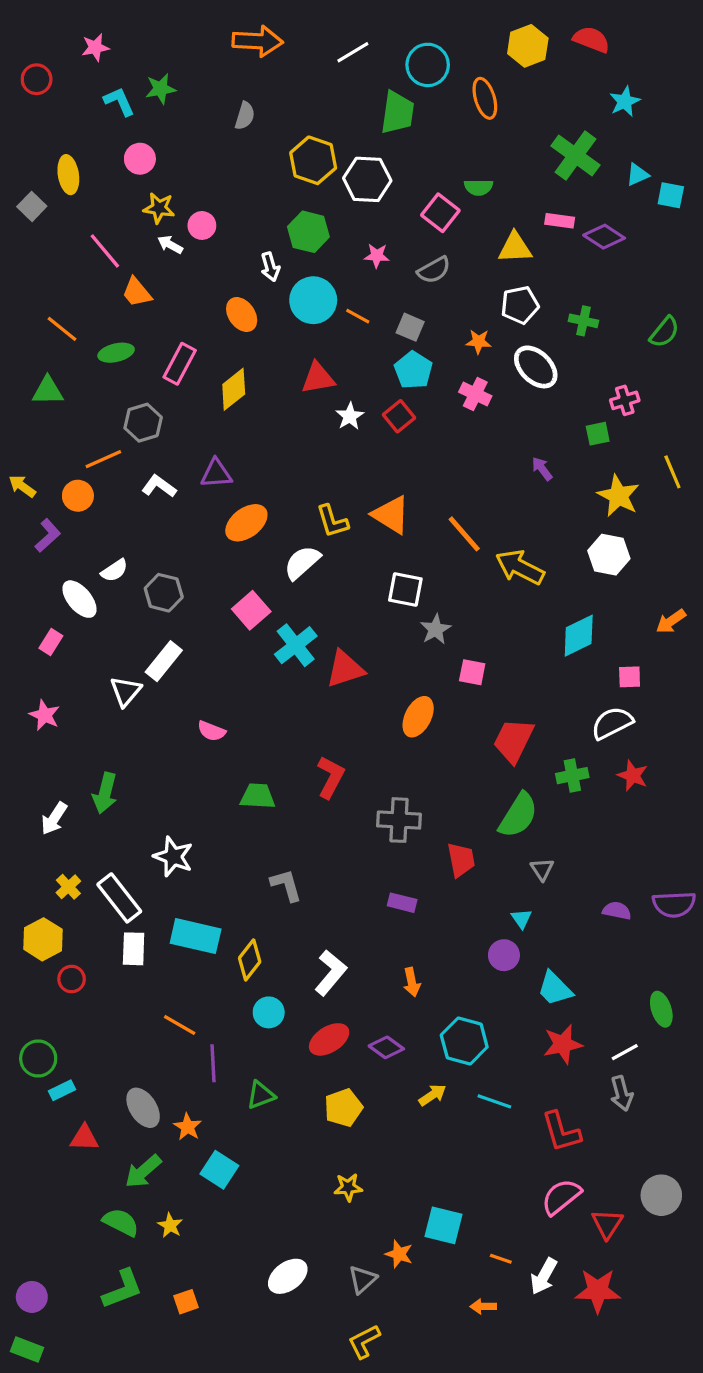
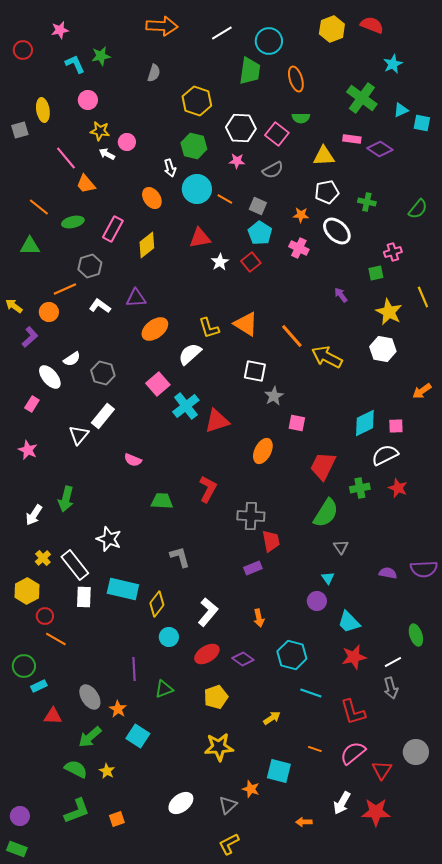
orange ellipse: (485, 98) -> (296, 79), moved
white hexagon: (367, 179) -> (241, 128), moved
gray square: (32, 206) -> (20, 130), turned 30
cyan diamond: (579, 636) -> (365, 423), moved
red trapezoid: (461, 860) -> (271, 541), moved
purple rectangle: (402, 903) -> (253, 568), turned -36
orange line: (180, 1025) -> (56, 639), moved
yellow arrow: (432, 1095) -> (272, 718), moved
yellow star: (348, 1187) -> (219, 747), size x1.6
orange line: (501, 1259) -> (315, 749), moved

